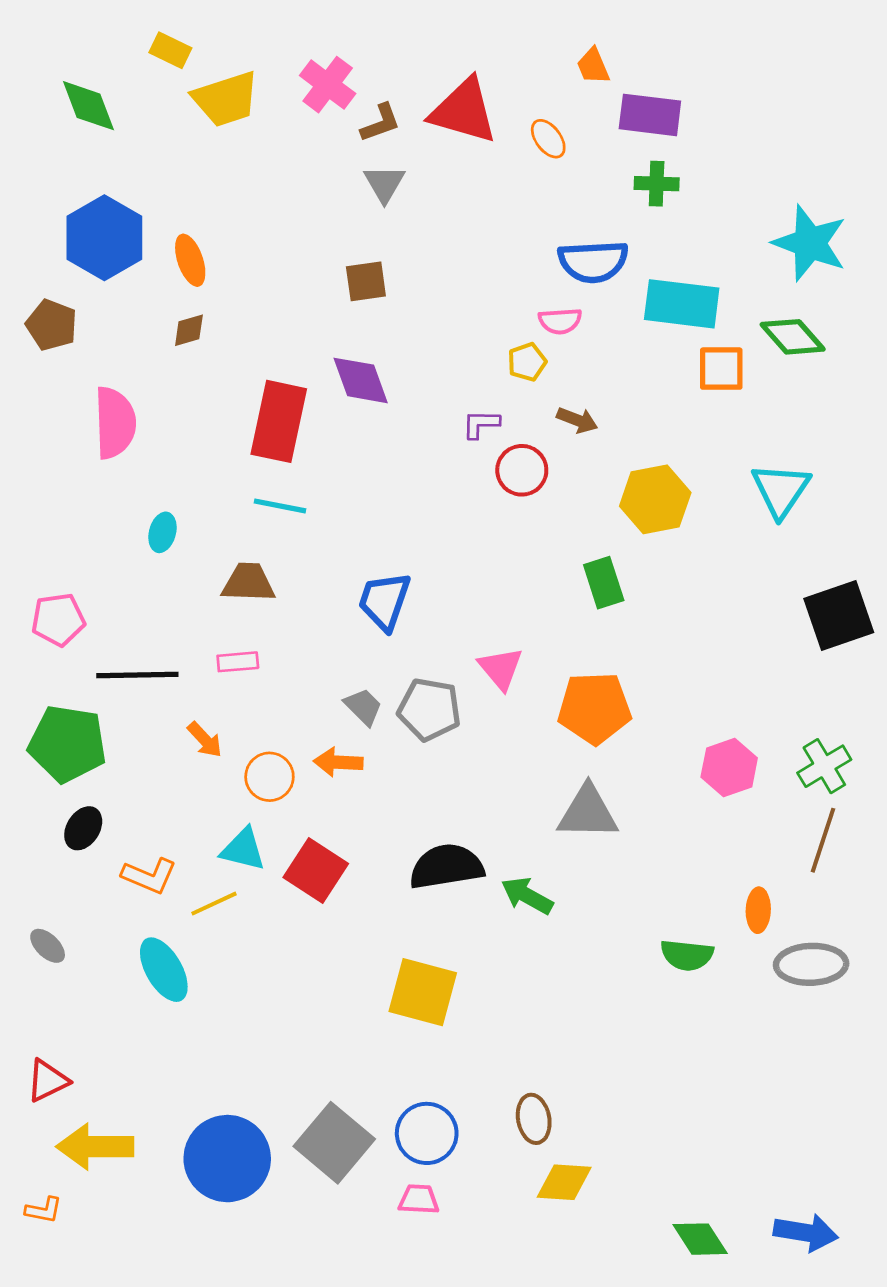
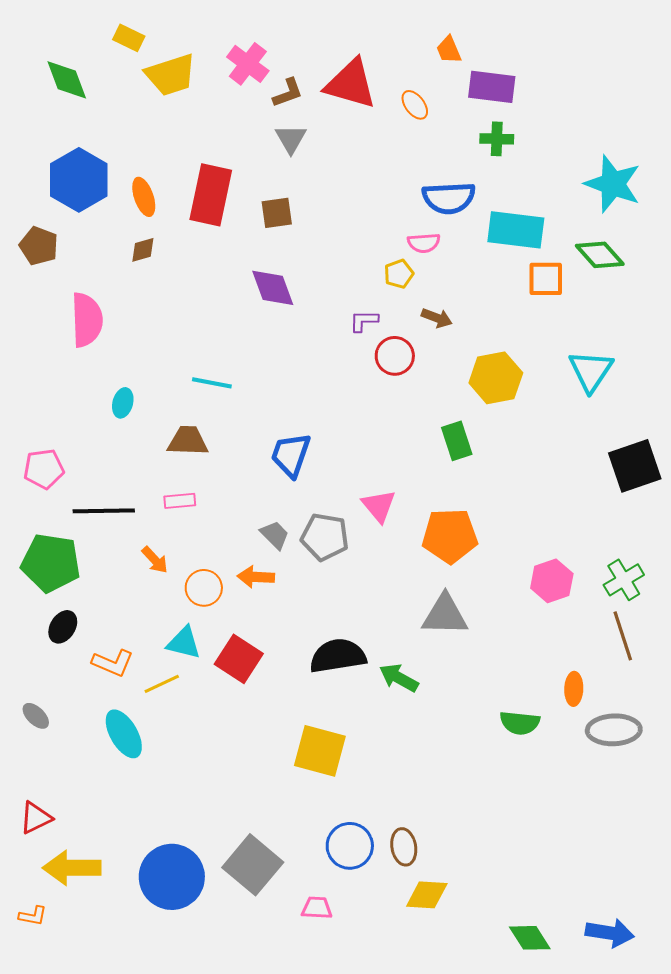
red rectangle: (279, 421) -> (211, 195), moved
brown line: (823, 840) -> (623, 636), turned -36
blue circle: (427, 1133) -> (350, 846), moved

